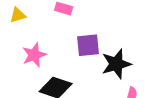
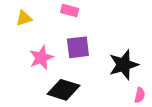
purple square: (88, 45) -> (78, 47), moved

